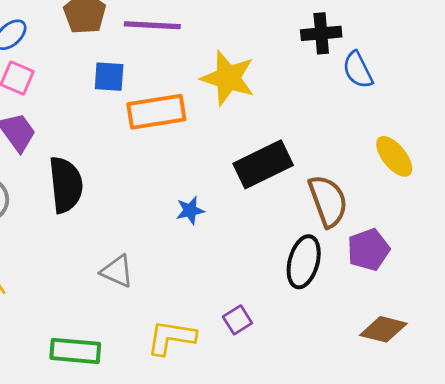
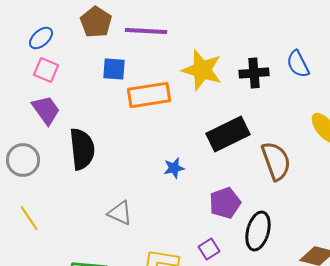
black cross: (321, 33) -> (254, 73), moved
purple pentagon: (369, 250) -> (225, 203), moved
black ellipse: (304, 262) -> (258, 231), moved

